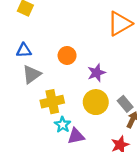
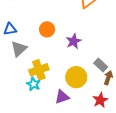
yellow circle: (96, 102) -> (76, 77), moved
cyan star: (63, 125) -> (34, 84), moved

